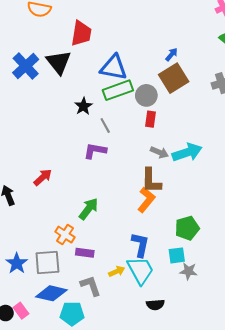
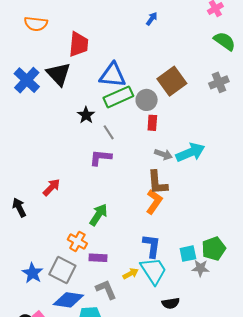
blue arrow: (172, 54) -> (152, 19), moved
green pentagon: (187, 228) -> (214, 249), moved
gray square: (47, 262) -> (62, 270), turned 36

